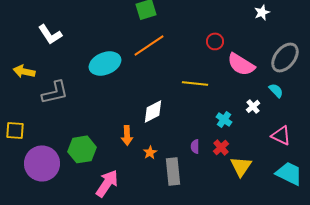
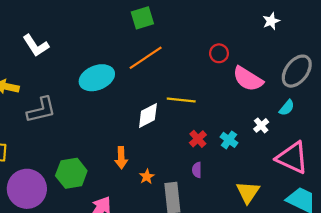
yellow line: (195, 83) -> (181, 100), moved
cyan semicircle: (276, 90) -> (287, 108), turned 84
white diamond: (153, 111) -> (148, 115), moved
pink triangle: (281, 135) -> (292, 158), size x1.5
red cross: (221, 147) -> (198, 139), moved

